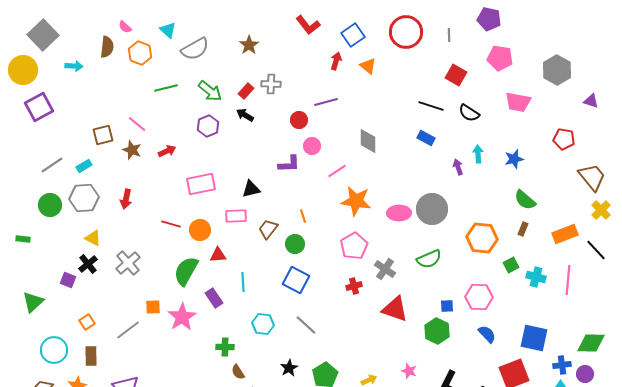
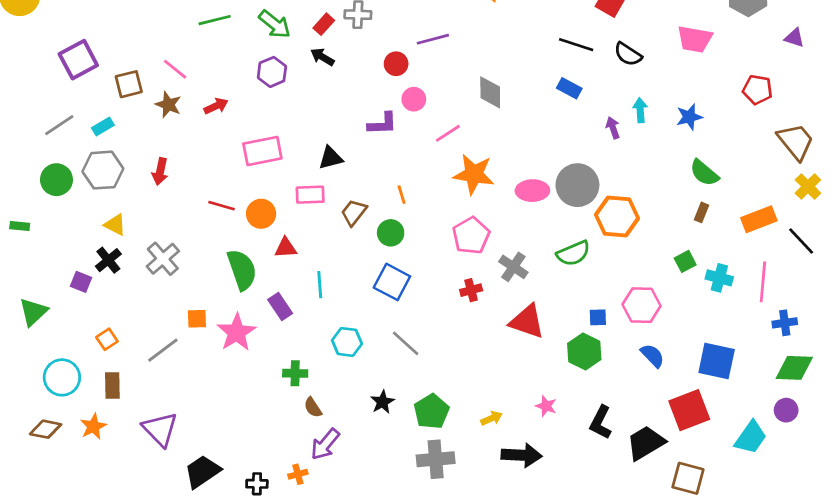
purple square: (39, 107) -> (78, 60), moved
orange hexagon: (482, 238) -> (617, 216), moved
green semicircle: (186, 271) -> (242, 270), turned 132
blue cross: (562, 365) -> (785, 323), moved

